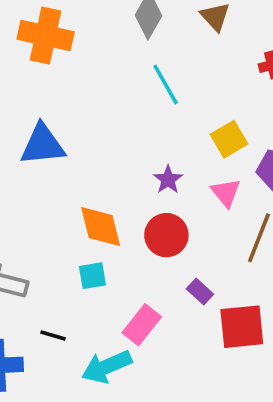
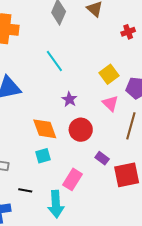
cyan line: (166, 85) -> (54, 61), moved
purple star: (168, 180) -> (69, 99), moved
cyan arrow: (107, 367) -> (56, 204), turned -64

